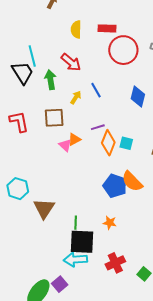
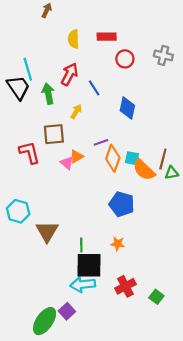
red circle: (123, 50) -> (125, 59), size x0.6
red arrow: (71, 62) -> (69, 74), turned -100
blue line: (96, 90) -> (94, 88), moved
blue diamond: (138, 97) -> (127, 108), moved
red L-shape: (19, 122) -> (29, 152), moved
orange semicircle: (132, 181) -> (144, 170), moved

